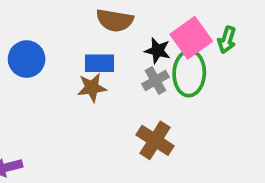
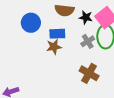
black star: (158, 51) -> (86, 17), moved
blue circle: (27, 59) -> (31, 23), moved

